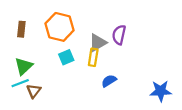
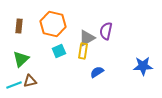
cyan line: (20, 83) -> (14, 85), moved
brown triangle: (34, 91) -> (30, 81), turned 40
blue star: (161, 91) -> (143, 66), moved

